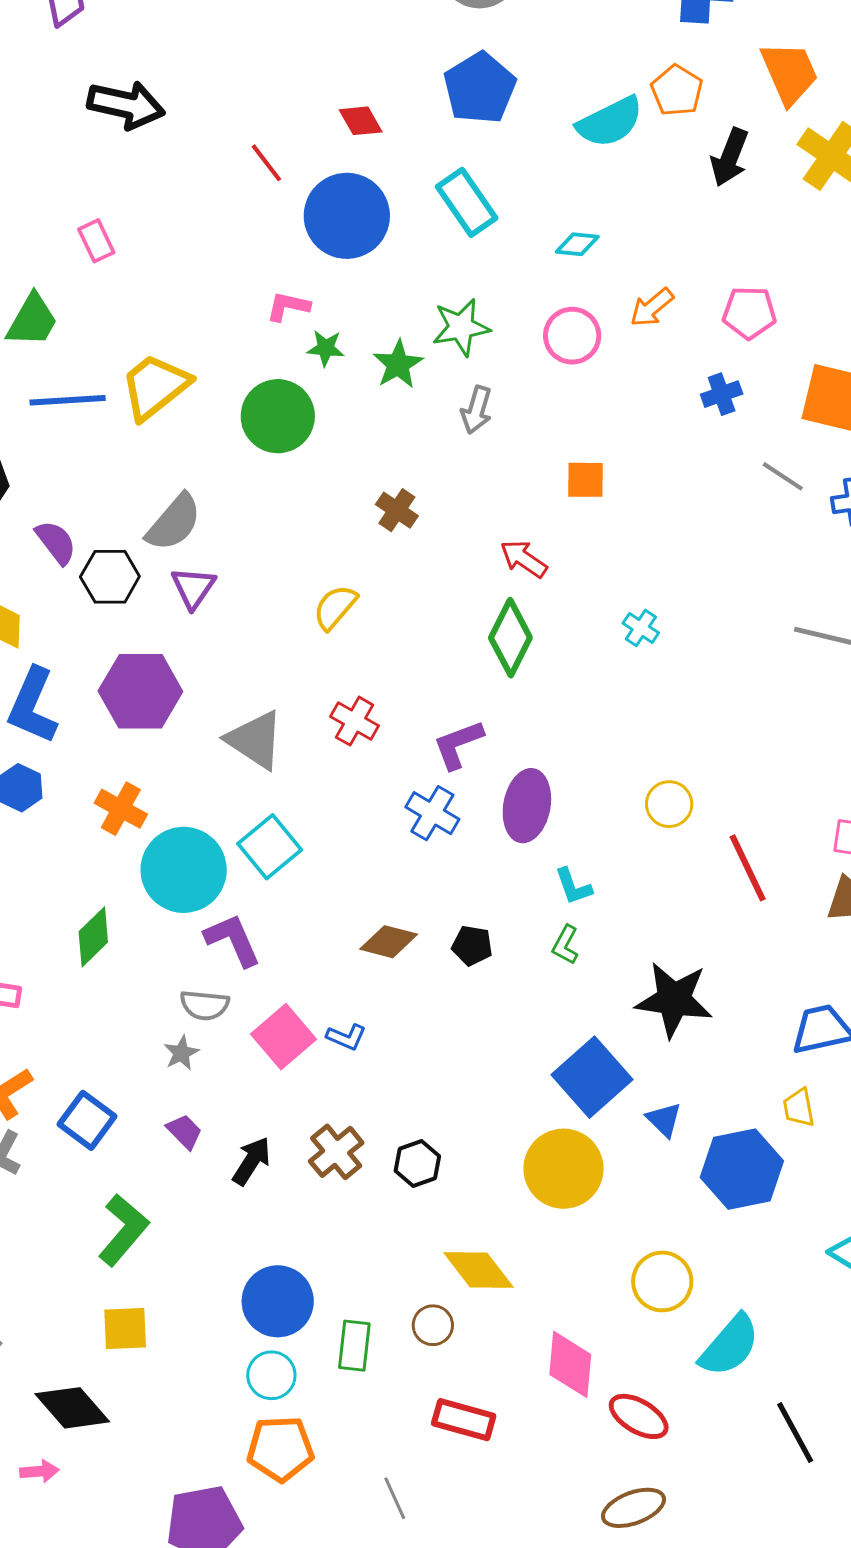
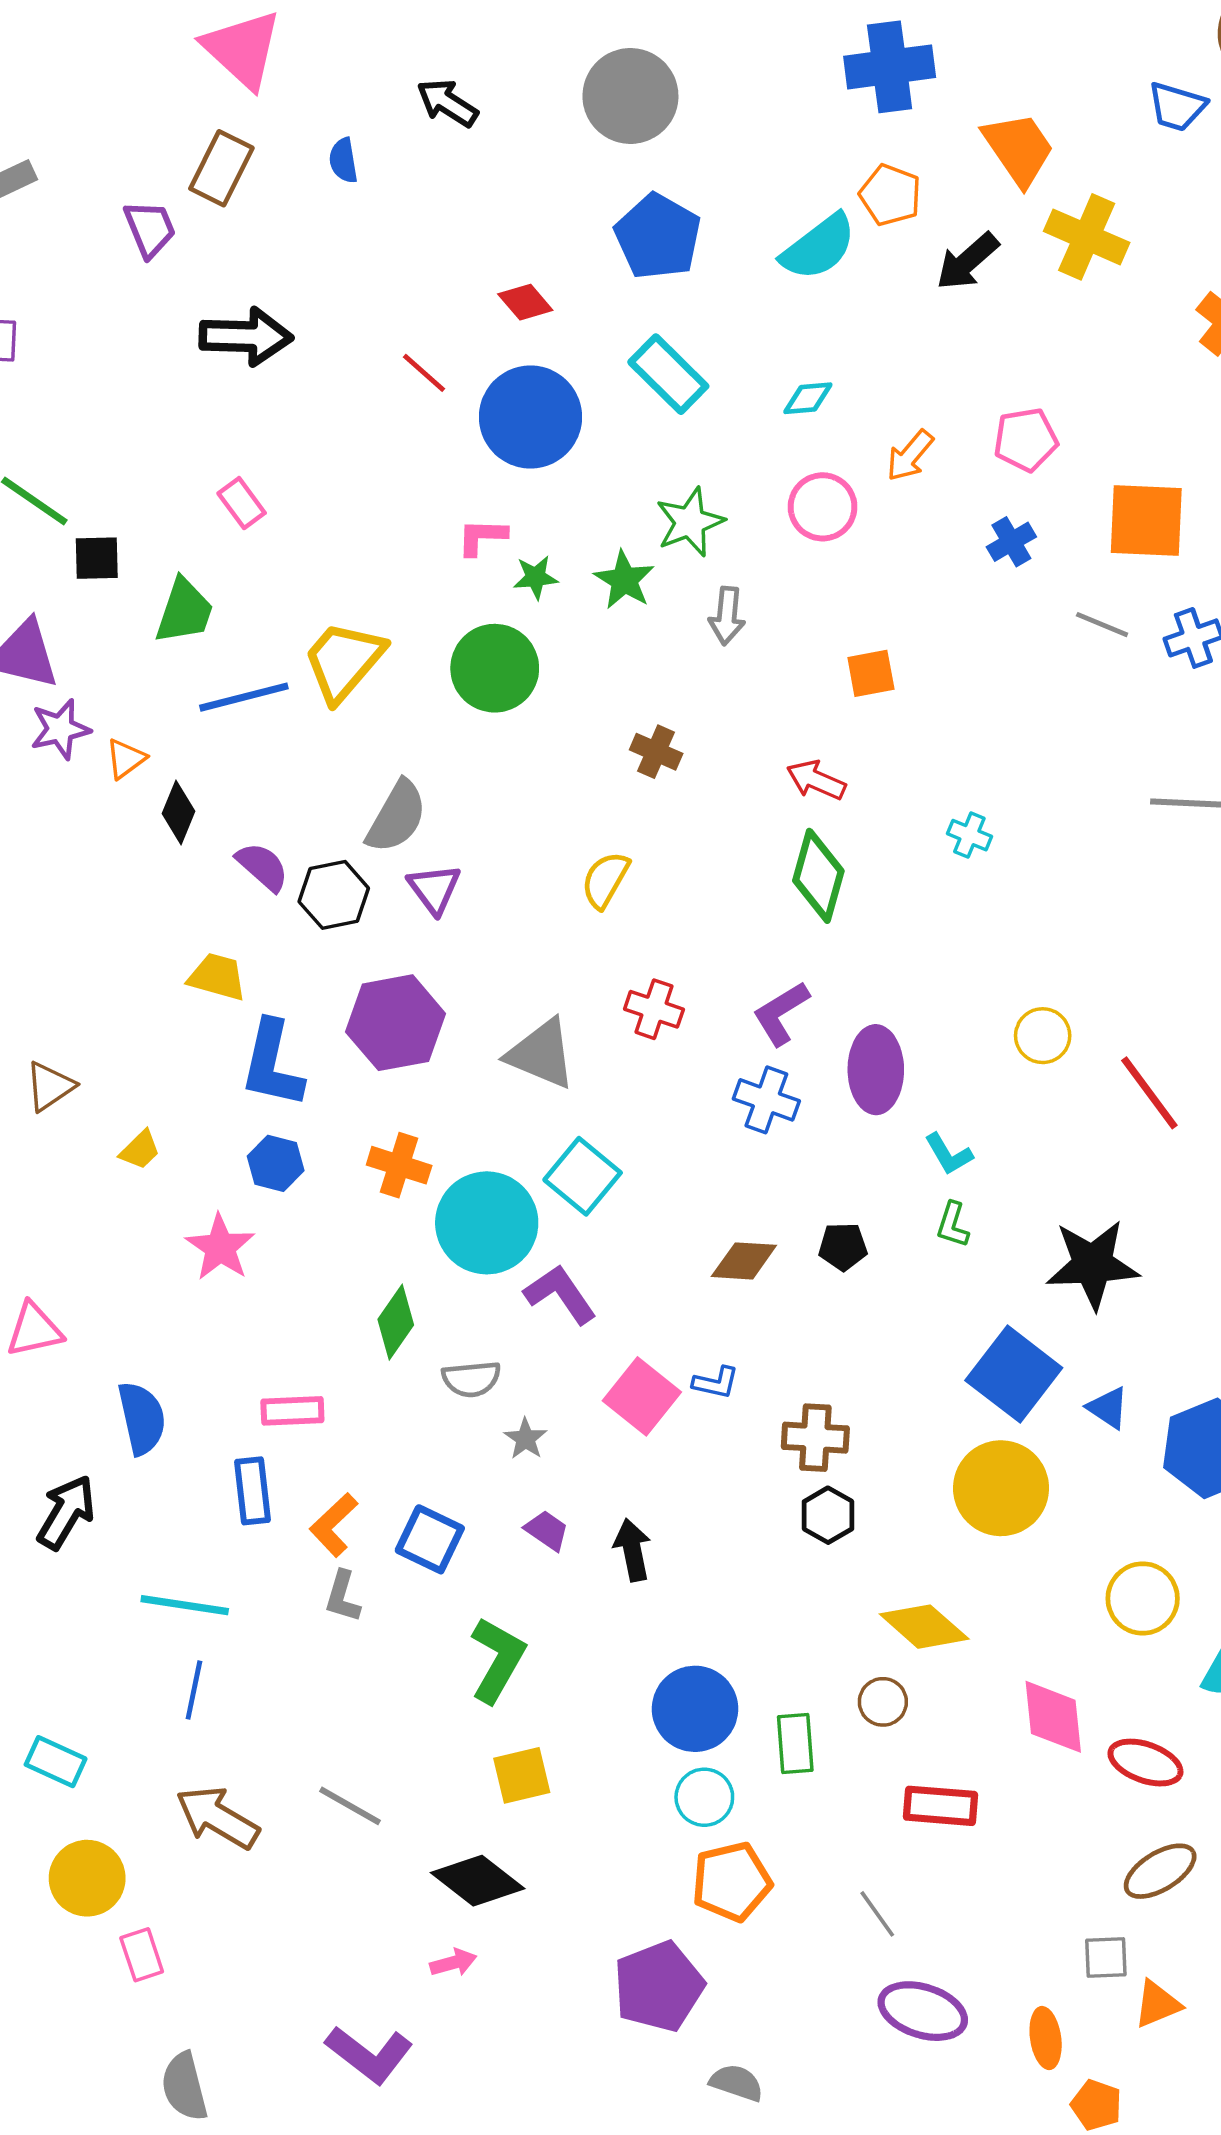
black arrow: (730, 157) -> (967, 261), turned 38
gray semicircle: (205, 1005) -> (471, 1379), moved
brown cross: (336, 1152) -> (815, 1438), moved, turned -36
black arrow: (251, 1161) -> (632, 1550), turned -33

